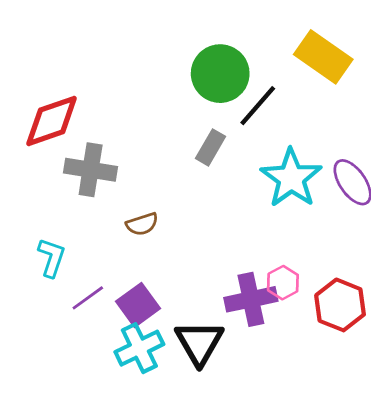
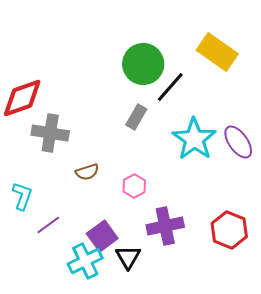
pink hexagon: (283, 283) -> (134, 186), moved
purple square: (138, 305) -> (102, 236), moved
black triangle: (199, 343) -> (128, 257), size x0.7

